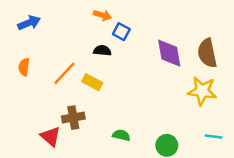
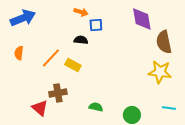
blue arrow: (29, 23) -> (23, 18), size x1.4
blue square: (121, 32) -> (96, 25), turned -32
purple diamond: (169, 53) -> (142, 19), moved

